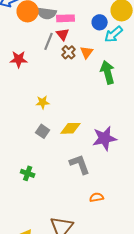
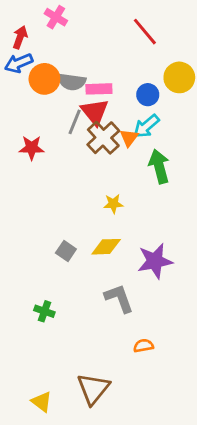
red triangle: (63, 34) -> (95, 112), size x1.5
cyan arrow: (114, 34) -> (146, 126), moved
brown cross: (69, 52) -> (103, 138), size x1.6
yellow star: (43, 102) -> (113, 204), moved

